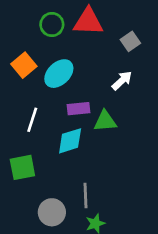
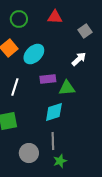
red triangle: (88, 22) -> (55, 17), size x0.7
green circle: (52, 24) -> (19, 19), moved
cyan diamond: (70, 141) -> (54, 112), moved

